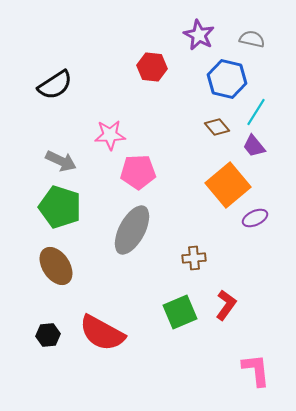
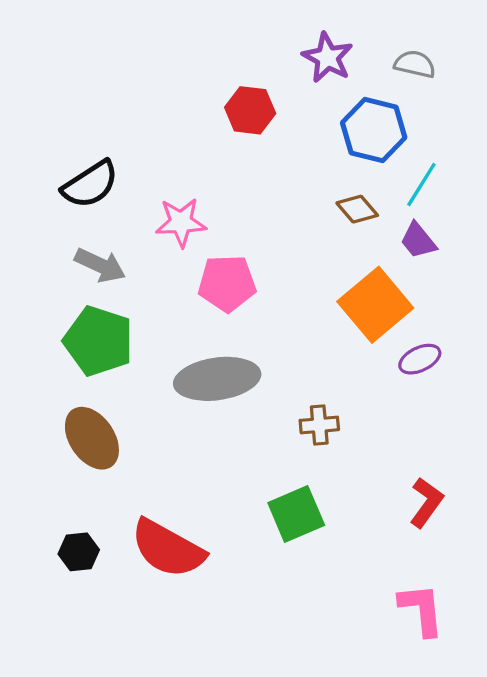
black semicircle: (55, 85) -> (90, 184), moved
gray ellipse: (132, 230) -> (217, 379), turned 54
red L-shape: (226, 305) -> (426, 502), moved

